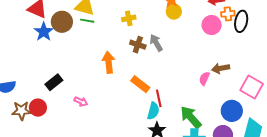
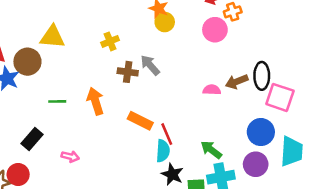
green line: (87, 21) -> (57, 101), moved
black ellipse: (241, 21) -> (262, 76), moved
pink semicircle: (204, 79) -> (212, 90), moved, turned 80
green arrow: (191, 117) -> (211, 150), size x0.7

